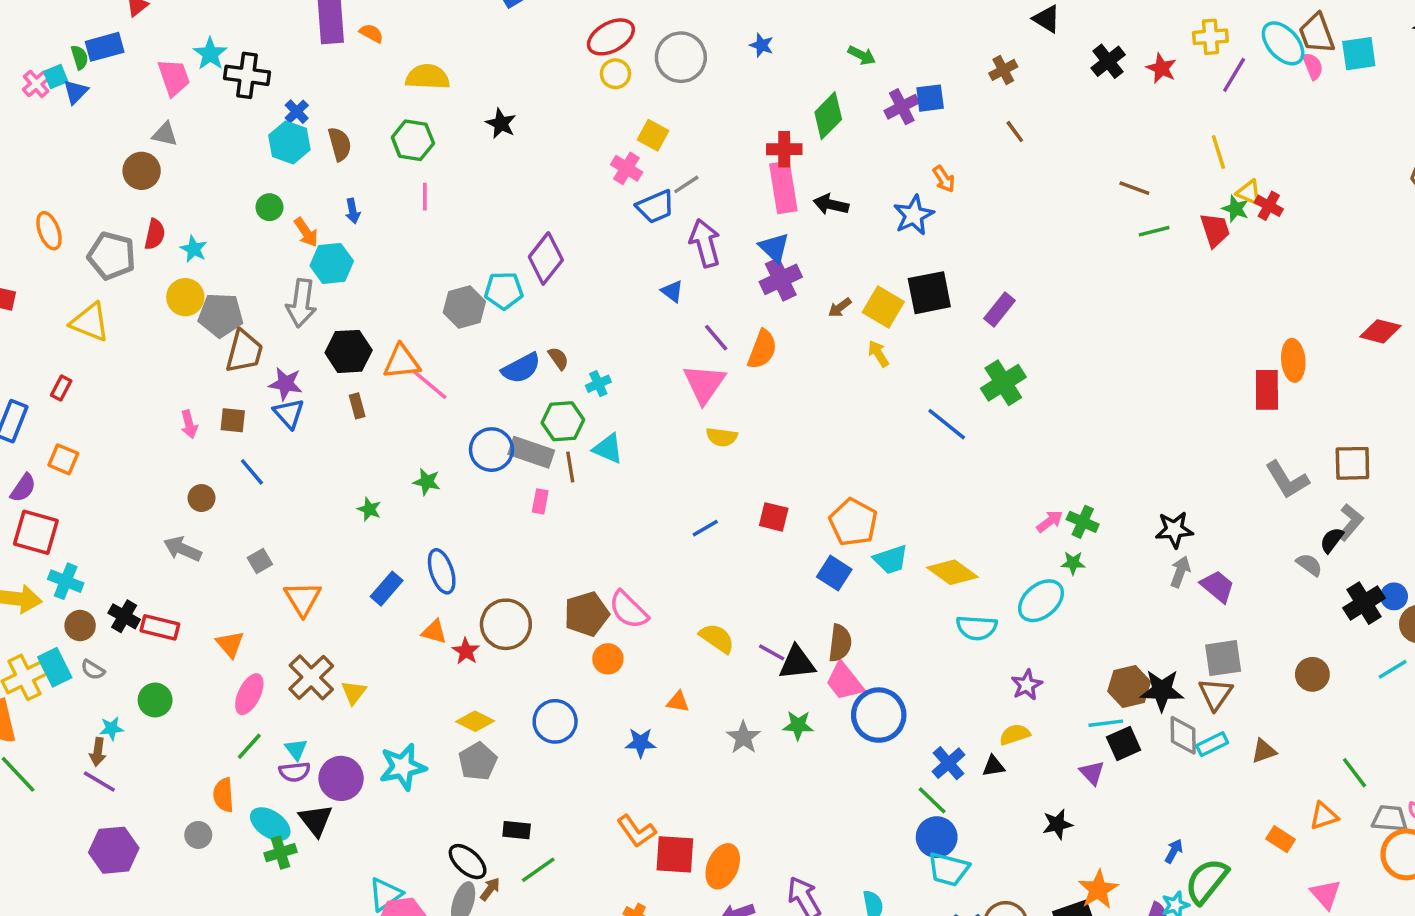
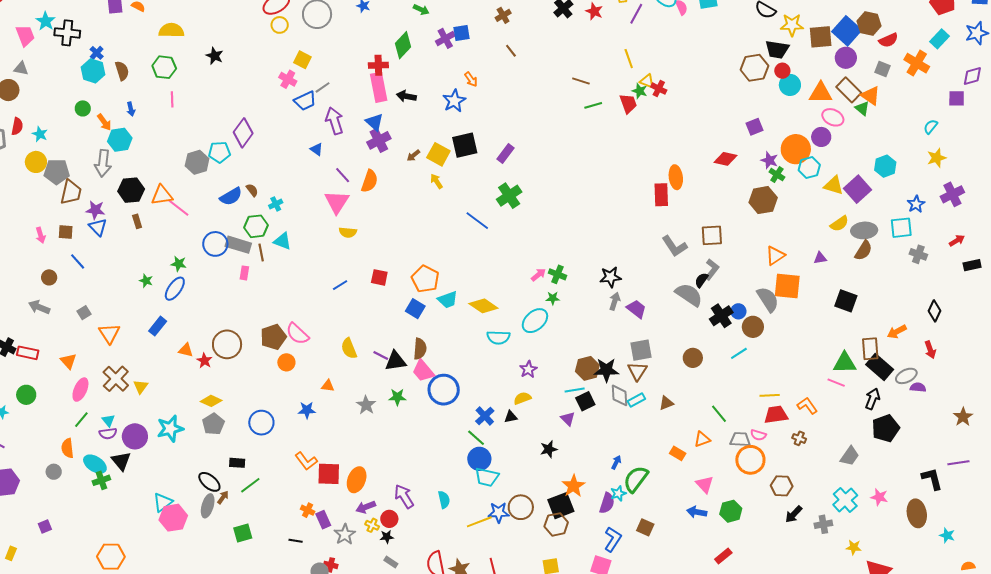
gray semicircle: (1309, 565) -> (689, 295), size x1.8
blue ellipse: (442, 571) -> (175, 289), moved, turned 55
yellow semicircle: (717, 638) -> (349, 348), turned -145
blue circle: (555, 721) -> (261, 423), moved

